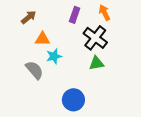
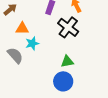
green triangle: (96, 63) -> (67, 61), moved
blue circle: (73, 100) -> (63, 81), moved

